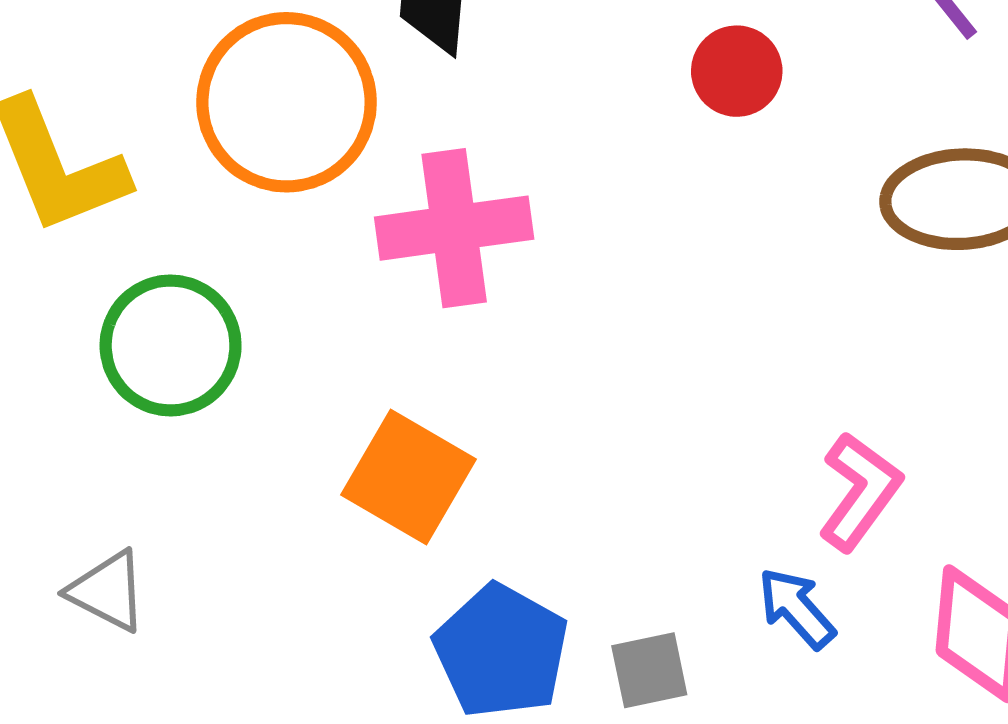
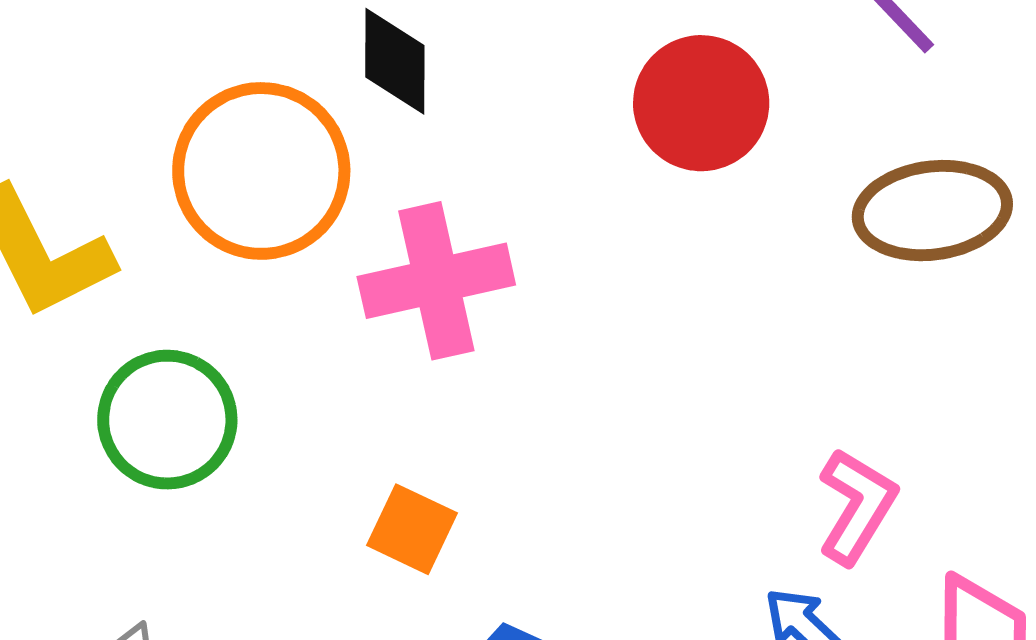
red circle: (737, 71) -> (701, 103), size x1.5
orange square: (408, 477) -> (412, 529), size x0.7

